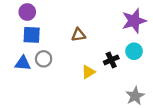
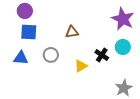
purple star: (134, 21) -> (123, 19), turned -30
gray circle: (44, 59) -> (51, 55), moved
black cross: (111, 60) -> (102, 55), turned -32

